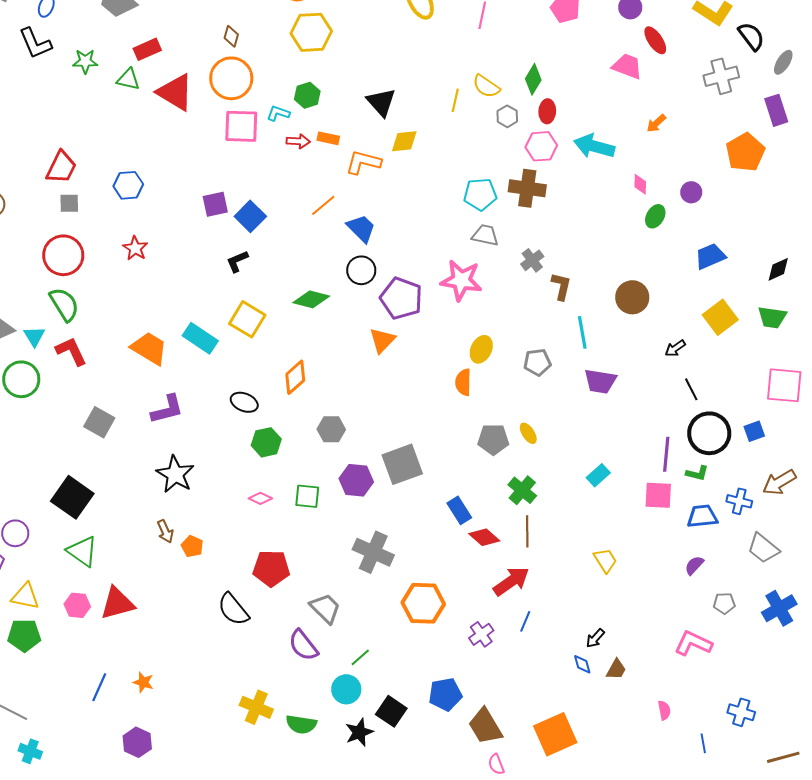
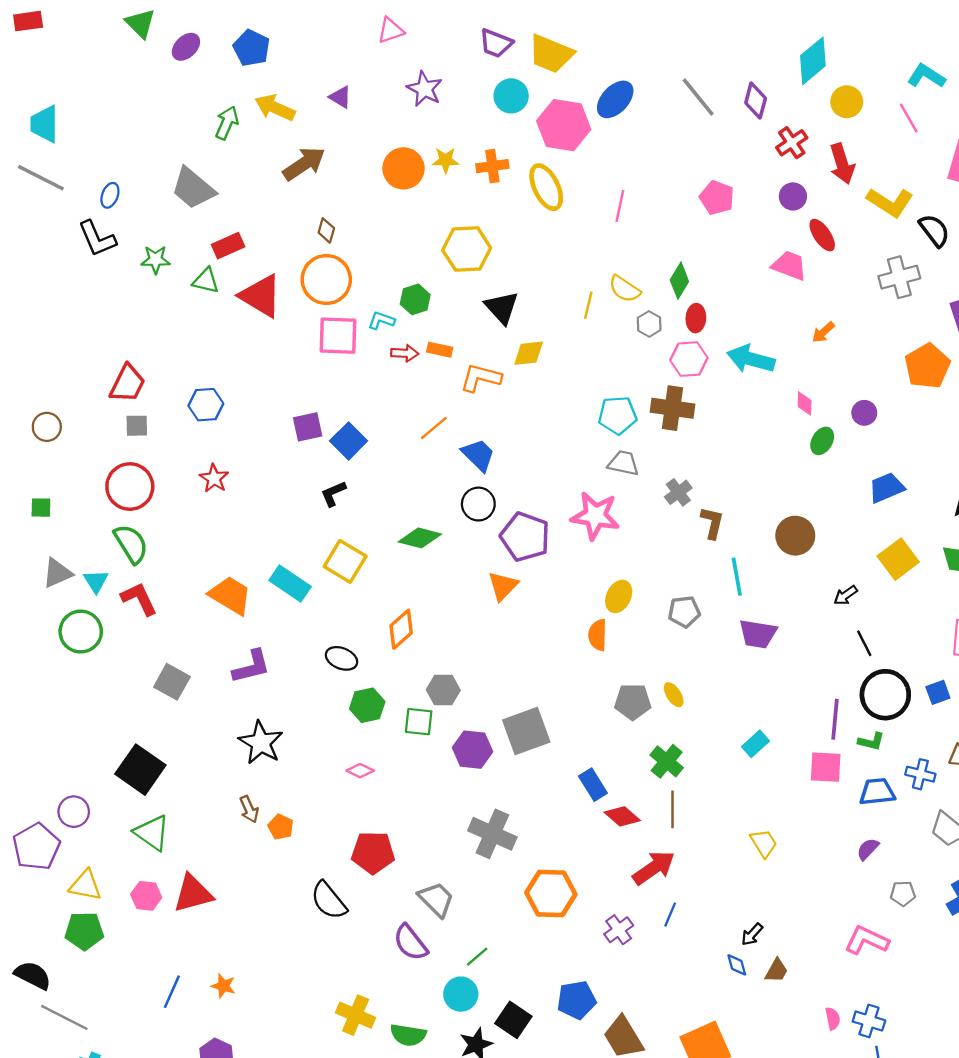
yellow hexagon: (311, 32) -> (467, 249), moved
green square: (307, 496) -> (419, 722), moved
blue cross: (741, 712) -> (869, 1021), moved

